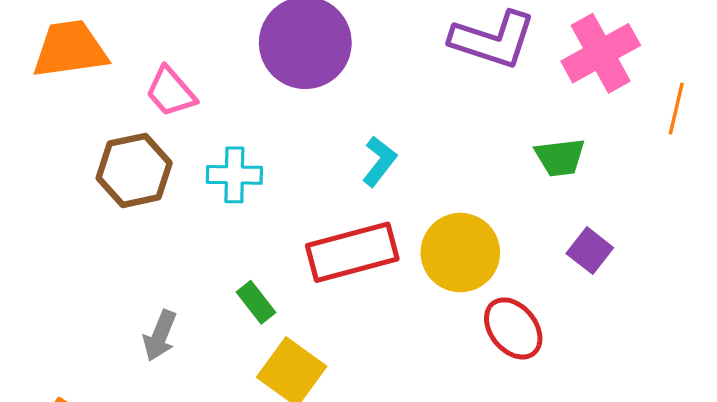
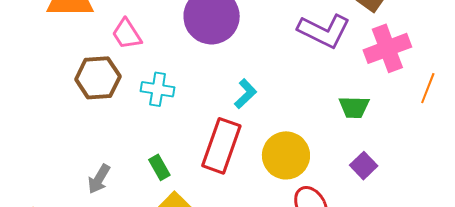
red rectangle: (352, 252) -> (221, 146), turned -64

